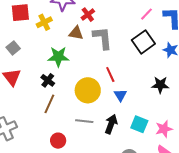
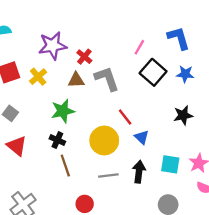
pink line: (147, 14) -> (139, 47), moved
brown line: (49, 104) -> (65, 166), turned -30

